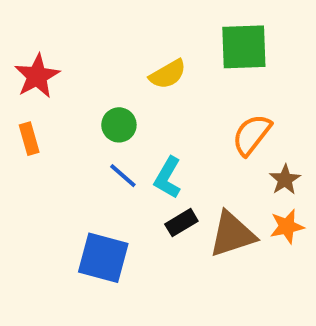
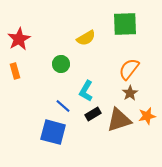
blue line: (123, 176) -> (63, 106), moved
brown star: (285, 180) -> (130, 93), moved

